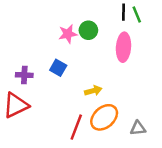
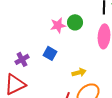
purple cross: (24, 75) -> (22, 59), turned -32

